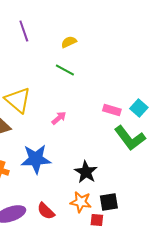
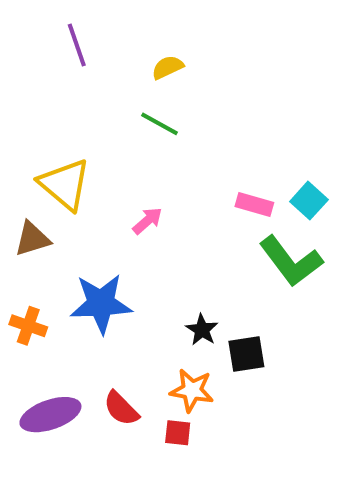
black star: (86, 172) -> (202, 330), size x0.7
black square: (109, 202) -> (246, 354), moved
red square: (97, 220) -> (178, 433), moved

